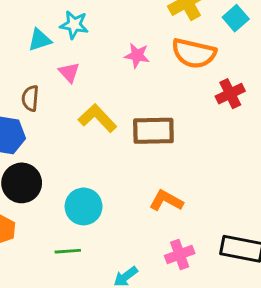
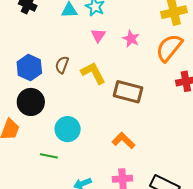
orange semicircle: (194, 53) -> (169, 48), turned 100
pink triangle: (69, 72) -> (98, 35), moved
brown semicircle: (30, 98) -> (62, 65), moved

